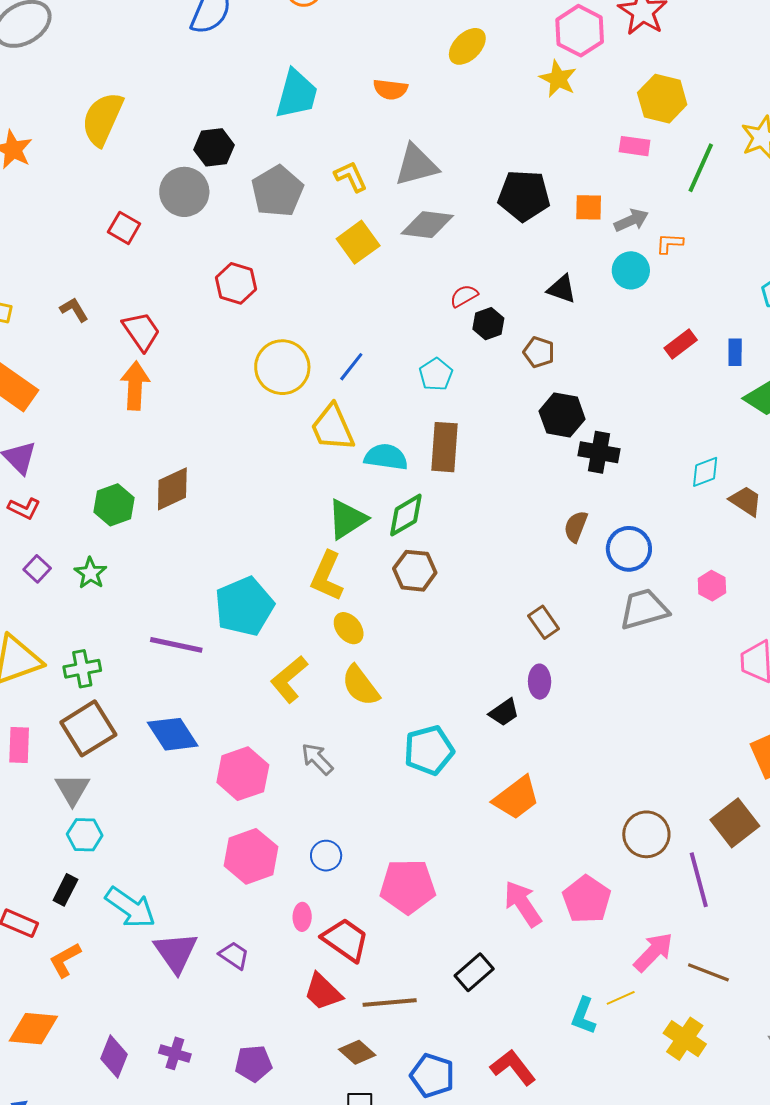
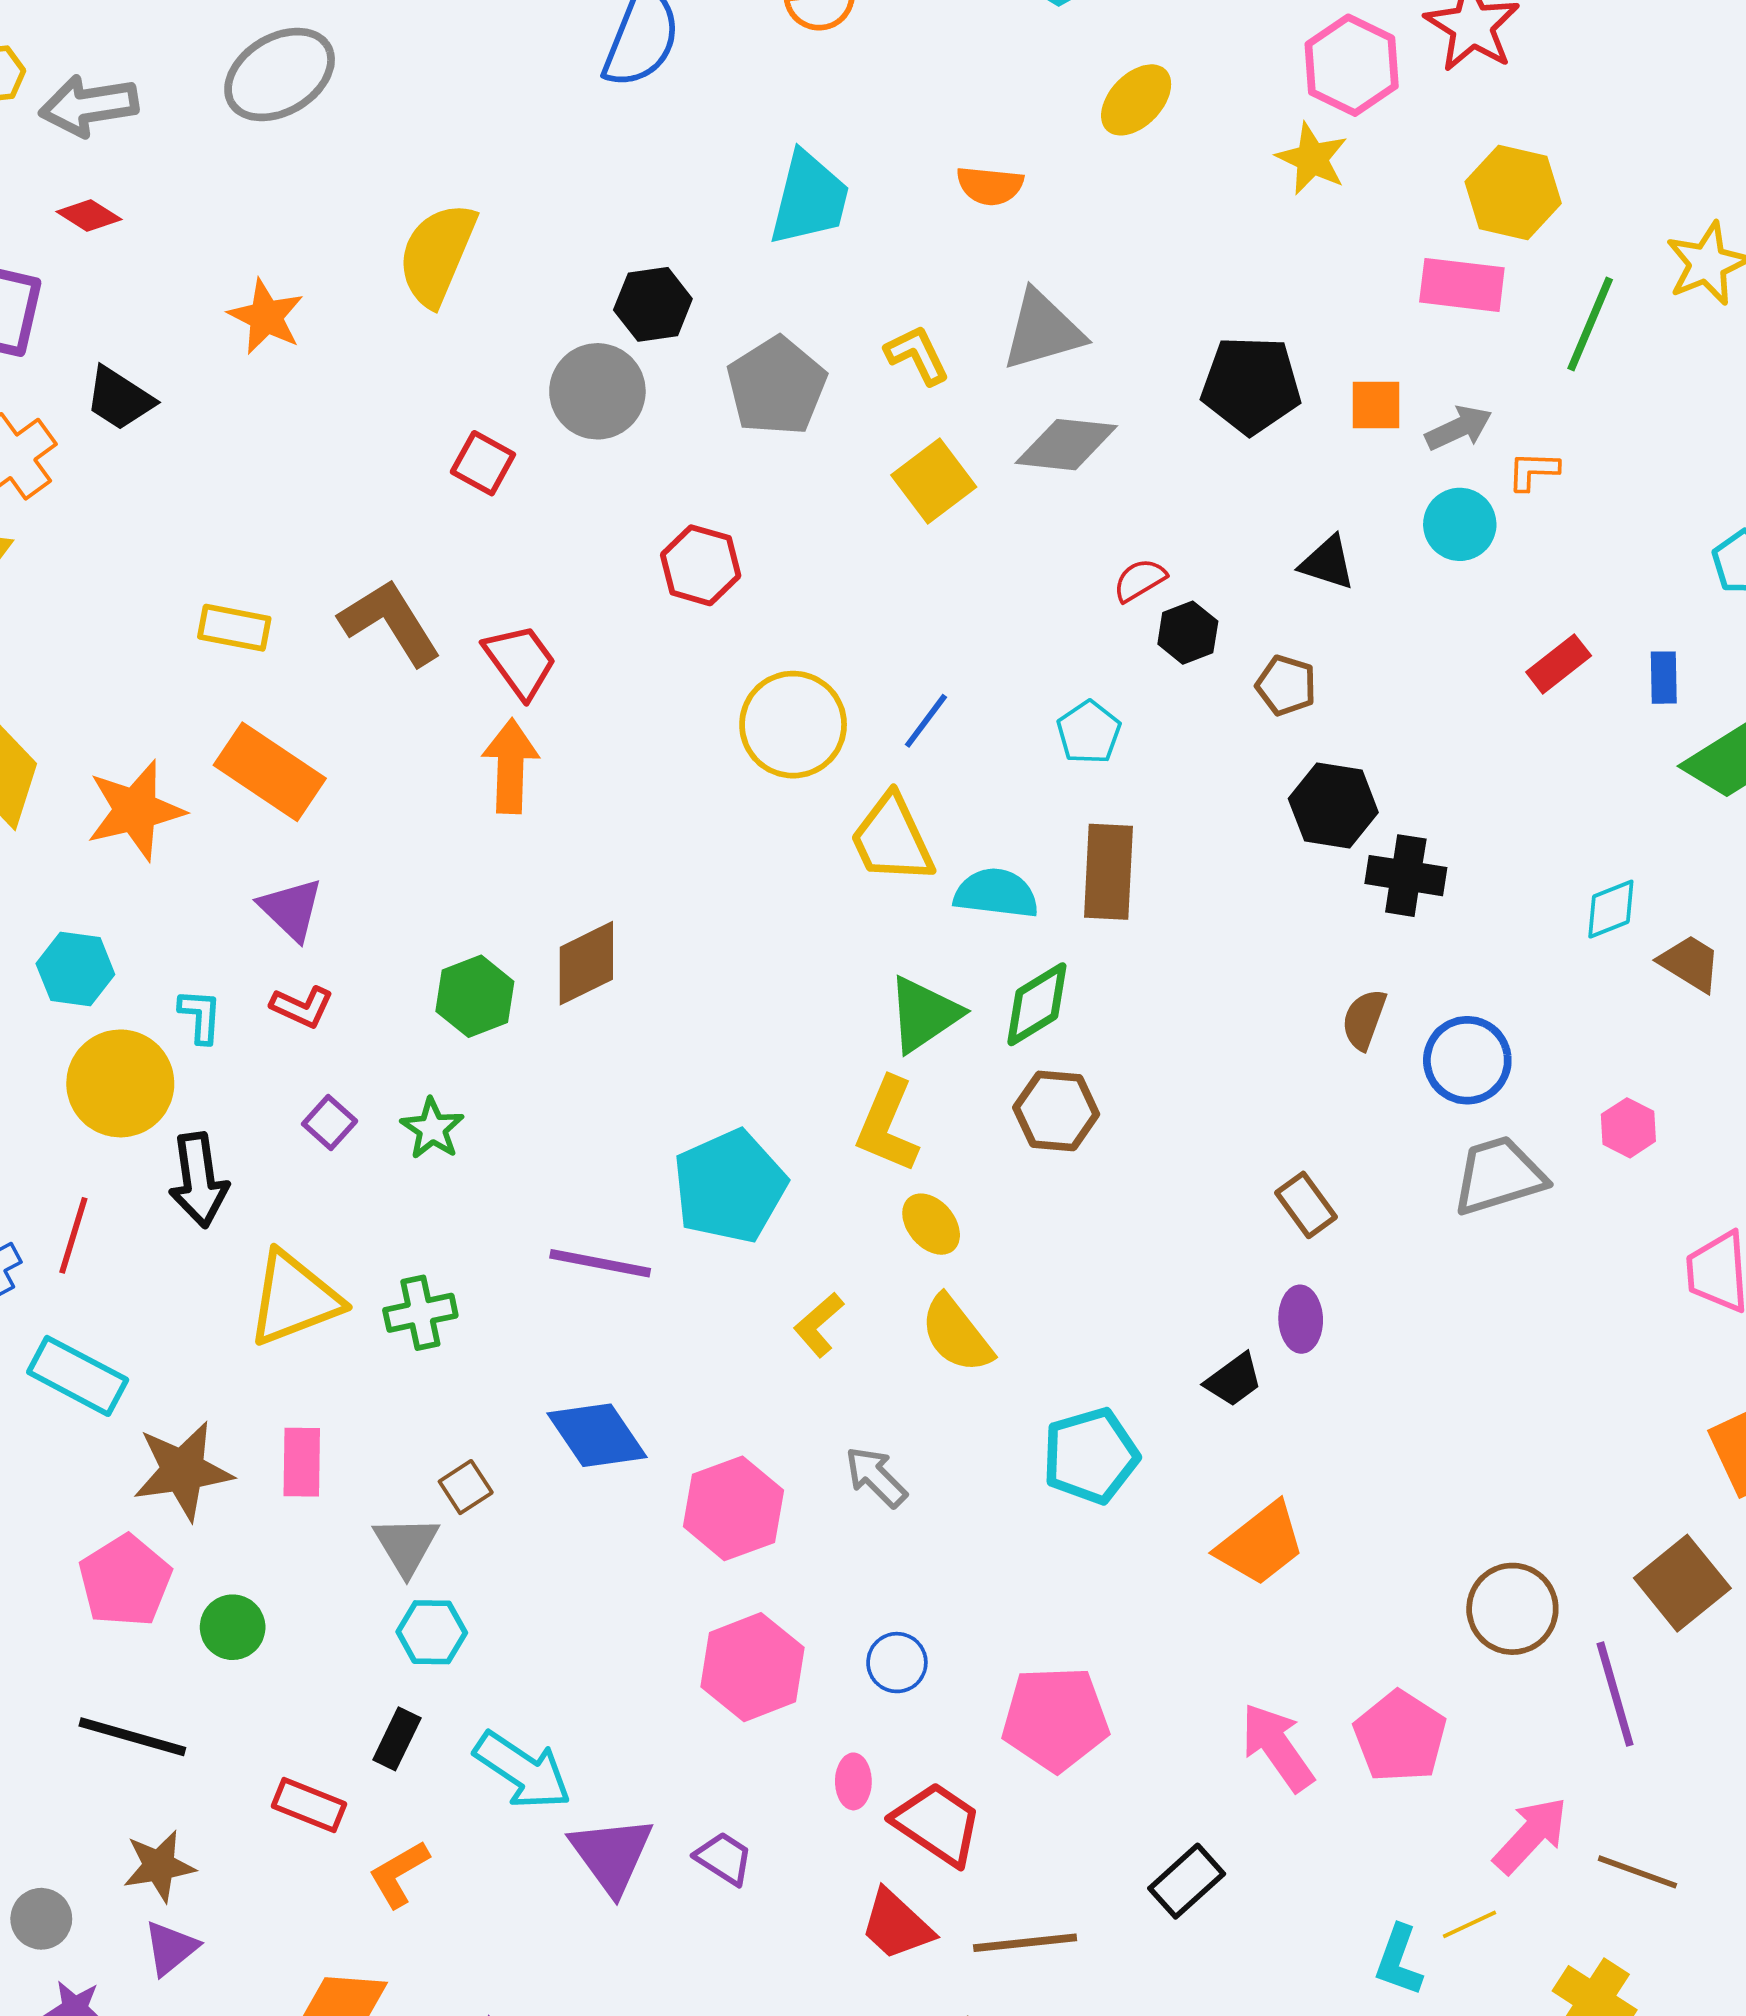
pink rectangle: (635, 146) -> (1462, 285), size x1.4
brown L-shape: (74, 310) -> (390, 622), size x1.8
yellow L-shape: (289, 679) -> (819, 1325), size x0.7
brown square: (88, 728) -> (466, 1487), moved, size x0.5

